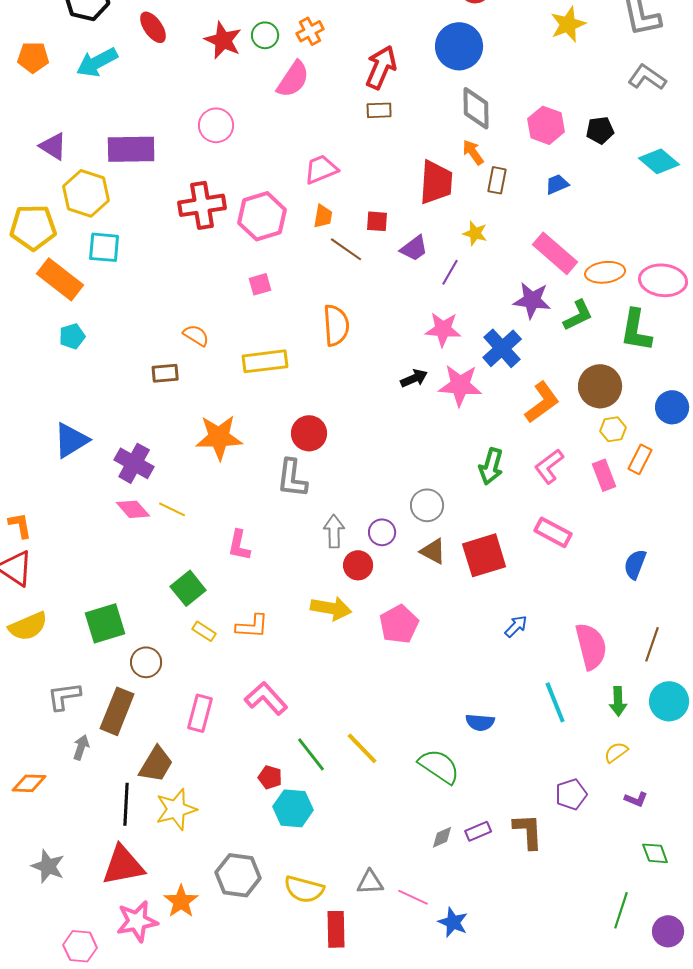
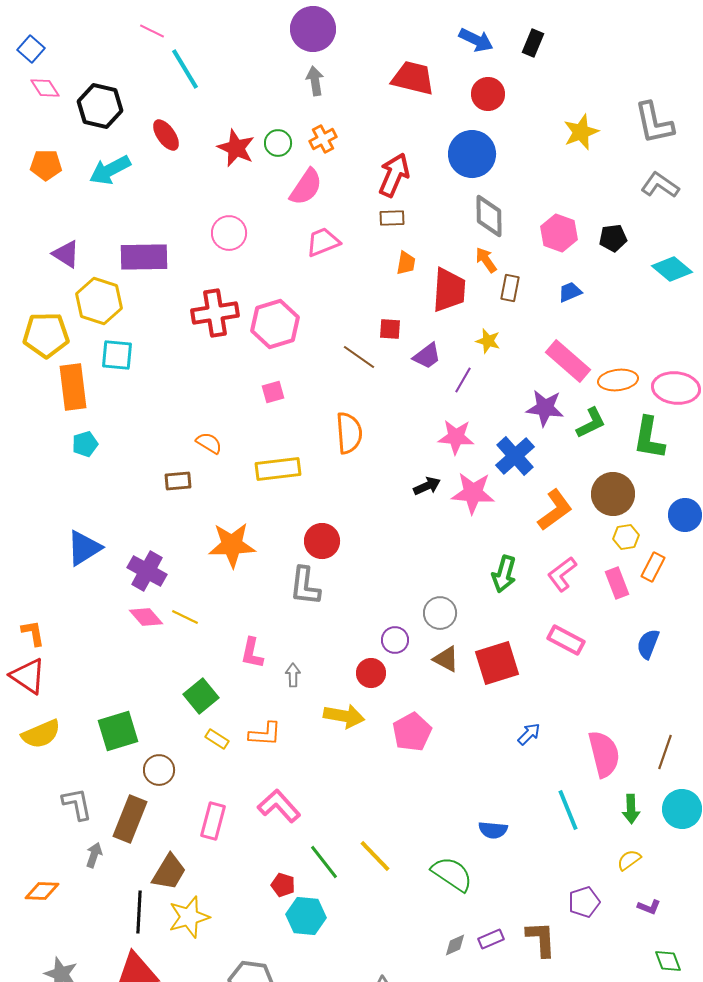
pink trapezoid: (321, 169) -> (323, 242), moved
orange trapezoid: (323, 216) -> (406, 263), moved
orange rectangle: (60, 279) -> (73, 387), turned 45
gray arrow: (334, 531) -> (293, 675), moved, size x0.7
blue semicircle: (635, 564) -> (648, 644), moved
gray L-shape: (64, 696) -> (77, 804), turned 87

